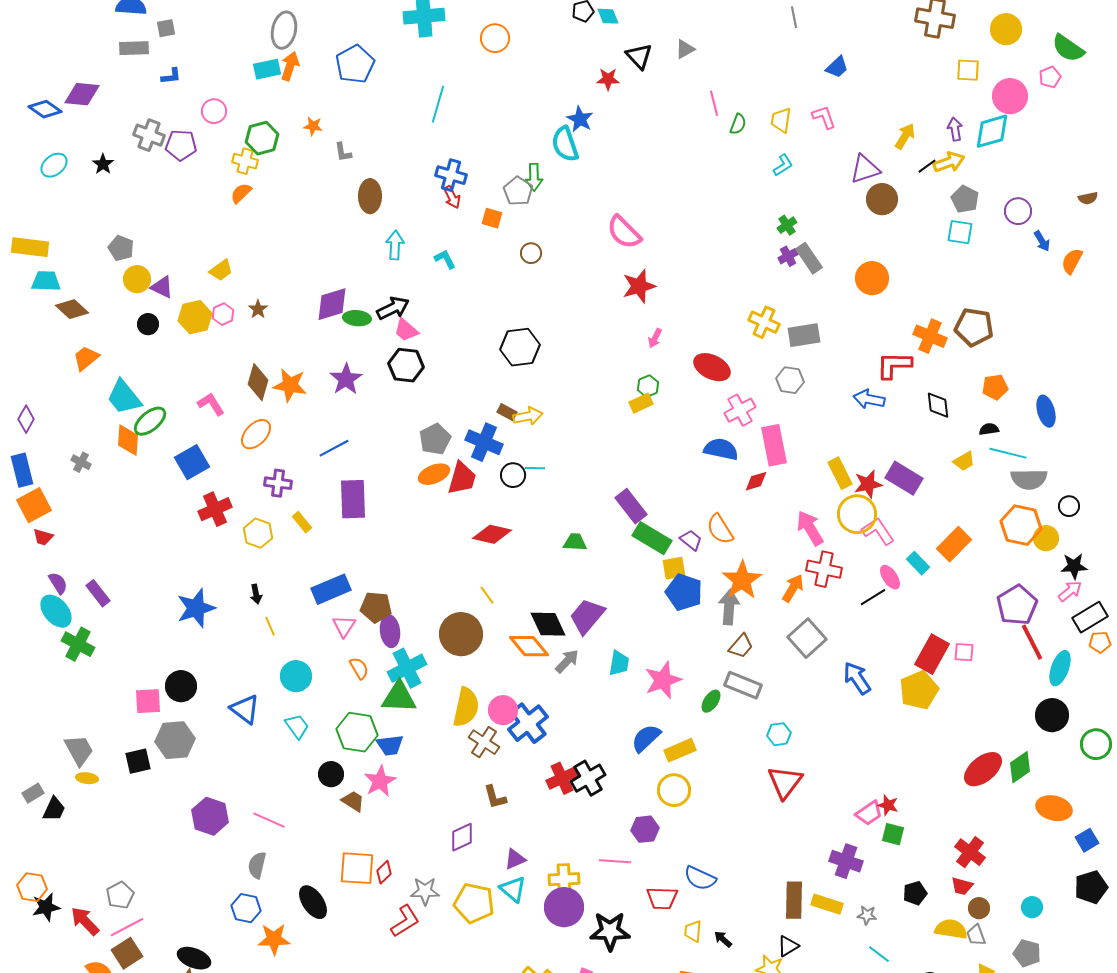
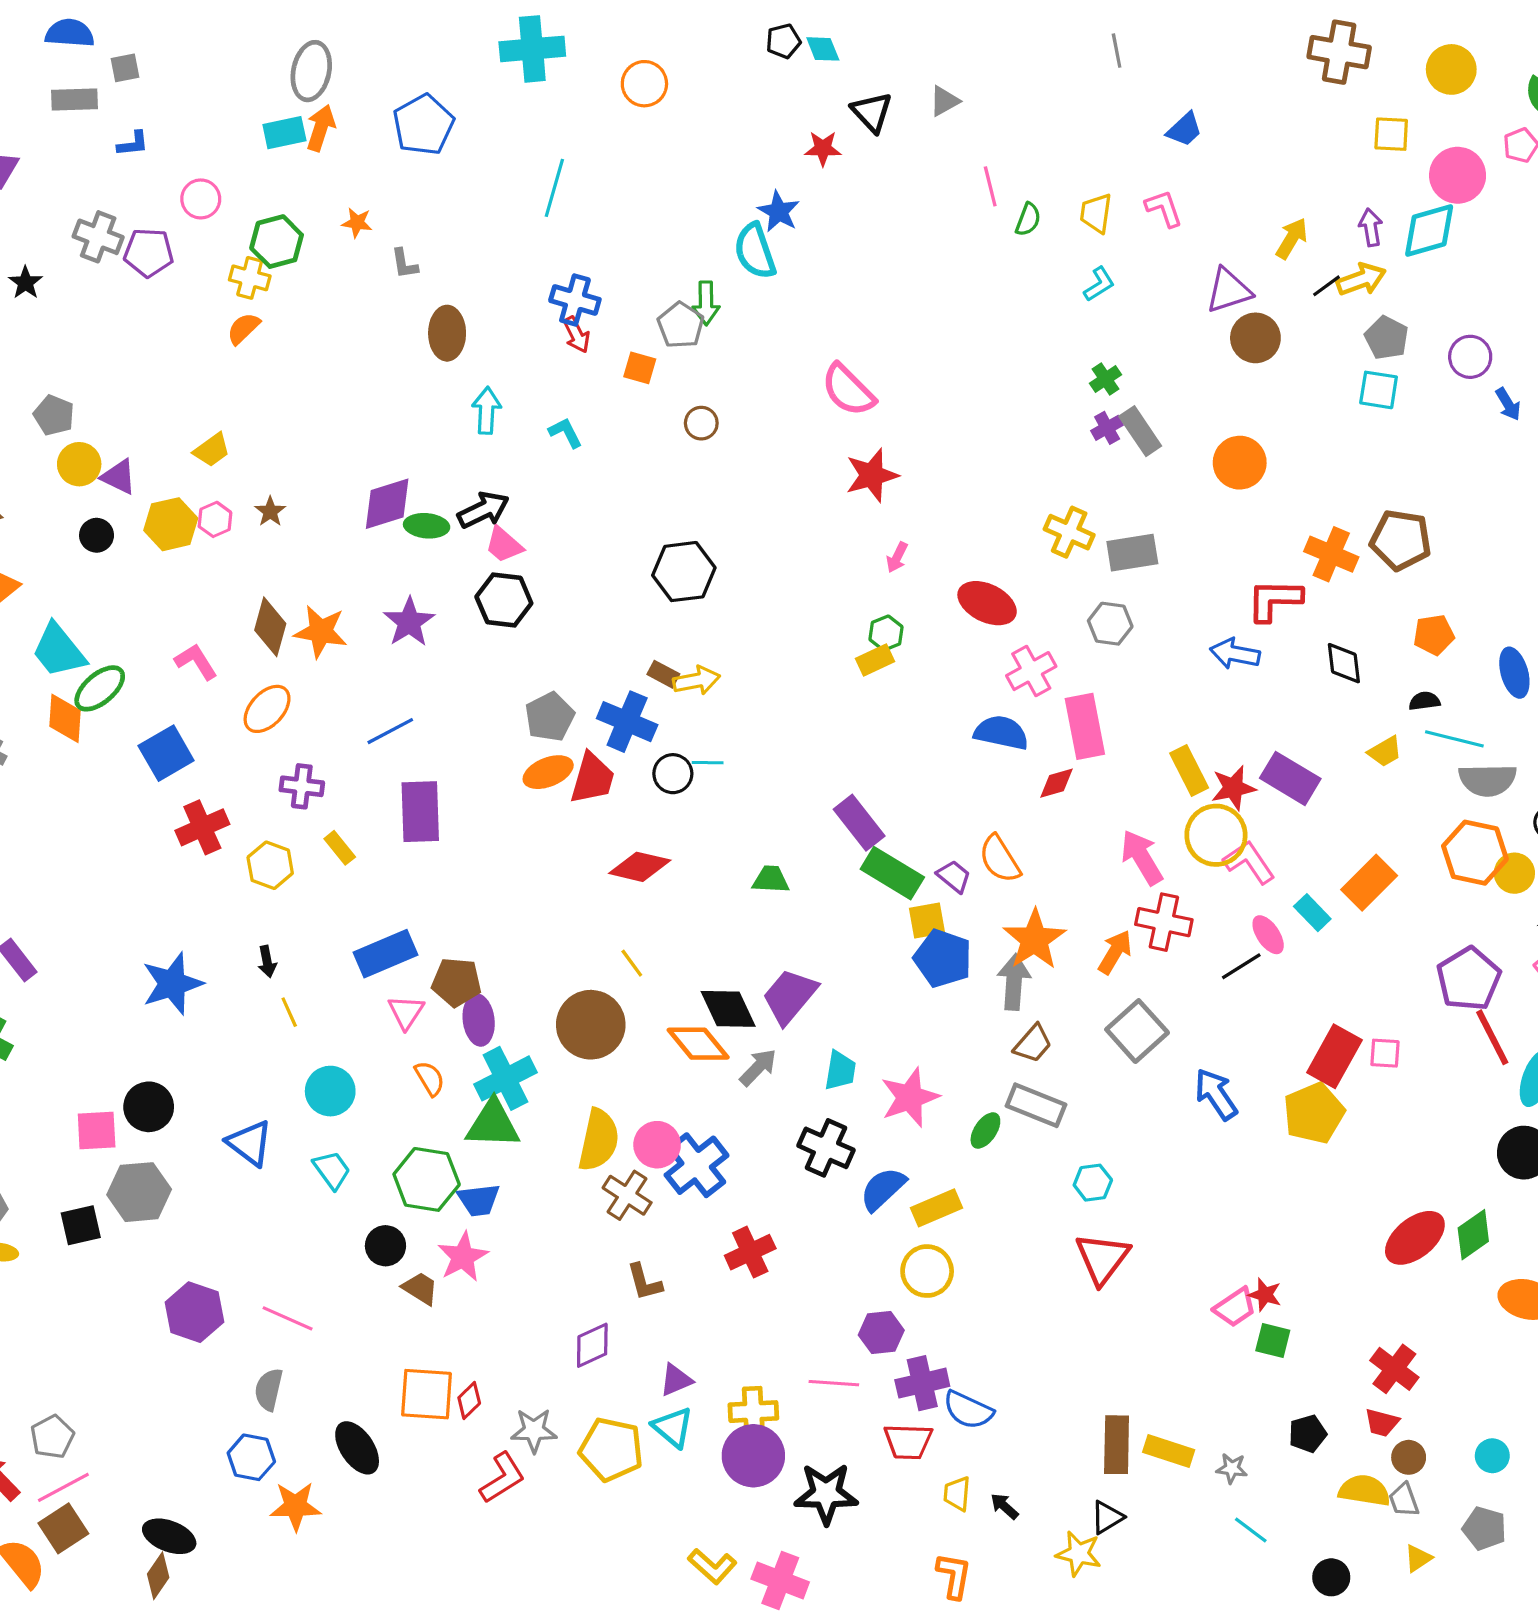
black cross: (588, 778) -> (826, 1148), moved, turned -36
purple cross: (846, 861) -> (922, 1383), moved, turned -32

